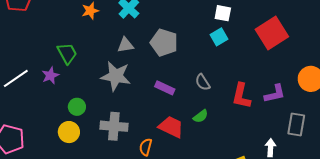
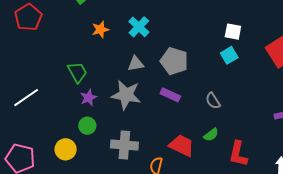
purple star: (50, 75) -> (89, 98), moved
purple rectangle: (165, 88) -> (170, 95), moved
red L-shape: (241, 96) -> (238, 154), moved
yellow circle: (69, 132) -> (66, 149), moved

